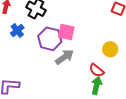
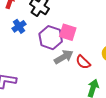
red semicircle: (97, 70) -> (83, 62), moved

